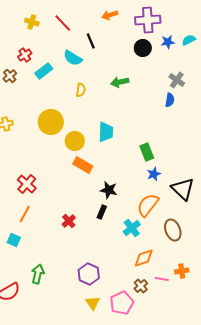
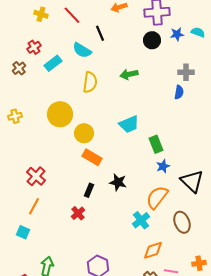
cyan semicircle: (189, 40) -> (198, 32), turned 48
gray cross: (177, 80) -> (186, 72), turned -35
yellow semicircle: (81, 90) -> (90, 82), size x1.5
cyan trapezoid: (106, 132) -> (129, 124), moved, turned 65
black rectangle: (102, 212) -> (89, 190), moved
orange cross: (182, 271) -> (199, 263), moved

